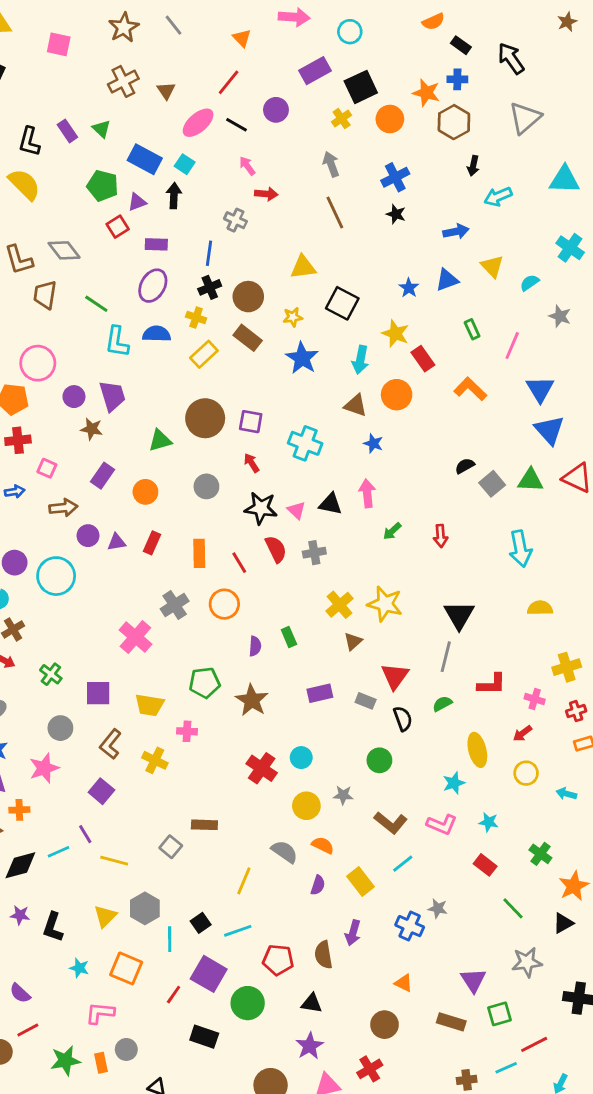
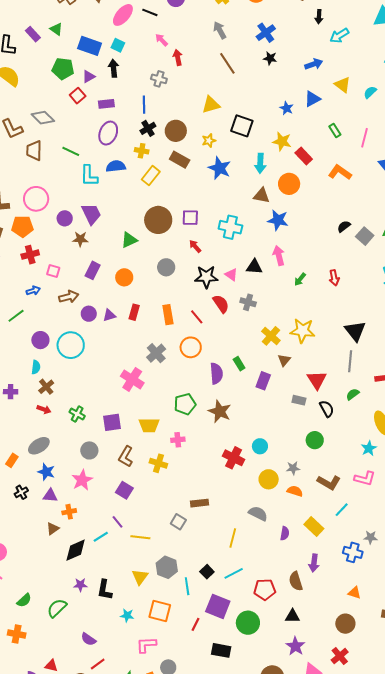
red arrow: (266, 194) -> (178, 58), turned -98
blue star: (373, 443) -> (278, 220), size x1.5
gray cross: (314, 553) -> (248, 302), turned 35
purple semicircle: (255, 646) -> (216, 373), size x1.5
purple rectangle: (320, 693) -> (263, 381), moved, turned -48
orange semicircle: (323, 845) -> (295, 491), moved

